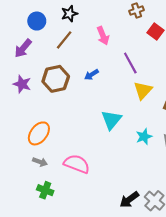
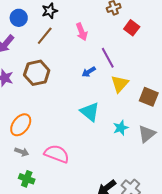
blue arrow: (91, 75) -> (89, 72), moved
cyan triangle: (111, 120) -> (90, 112), turned -30

